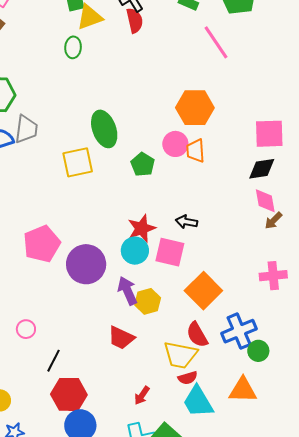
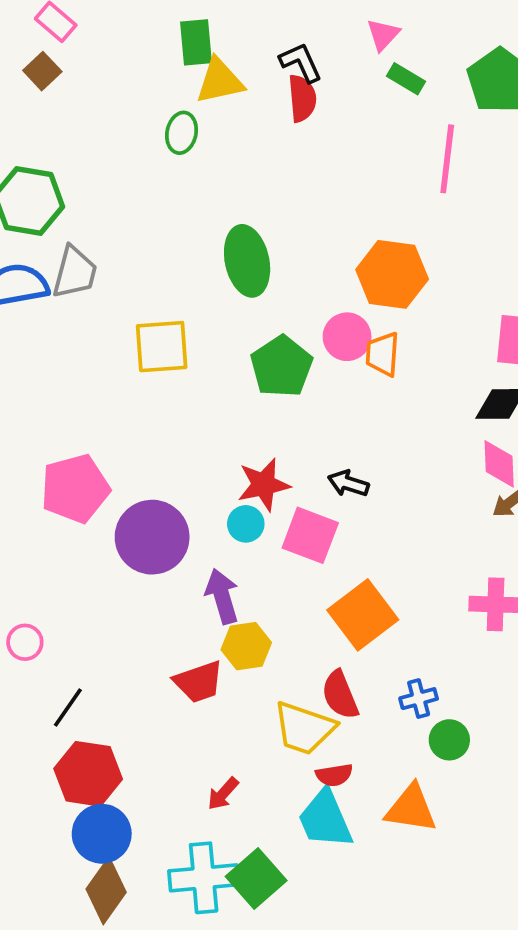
pink line: (216, 42) -> (447, 159), turned 33
green ellipse: (104, 129) -> (247, 261), moved
green pentagon: (143, 164) -> (281, 366), size x1.4
cyan circle: (135, 251) -> (246, 524), size x0.7
yellow hexagon: (148, 301) -> (246, 646), moved
blue cross: (239, 331) -> (419, 699), size x0.6
red trapezoid: (121, 338) -> (199, 682), turned -52
red semicircle: (188, 378) -> (334, 775), moved

